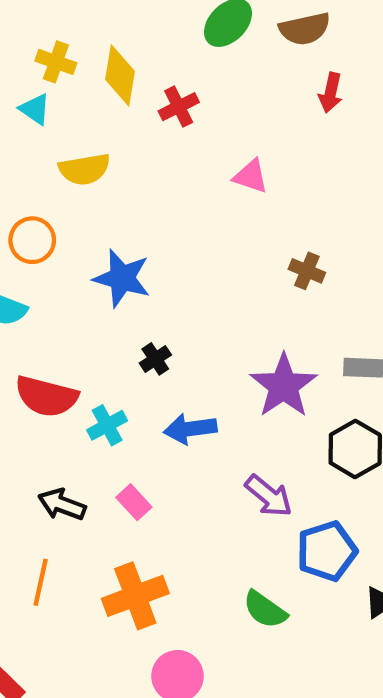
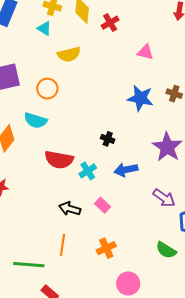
blue star: (122, 278) -> (140, 98), moved
black cross: (155, 359) -> (108, 139), turned -32
orange cross: (135, 596) -> (106, 248), size x0.7

